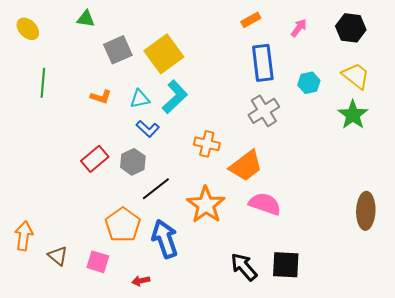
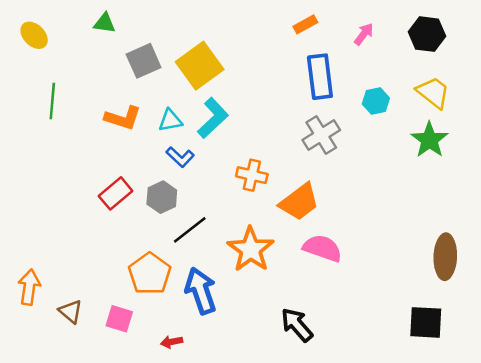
orange L-shape: (101, 97) -> (123, 118), size x1.4
black square: (286, 265) -> (426, 322), moved

